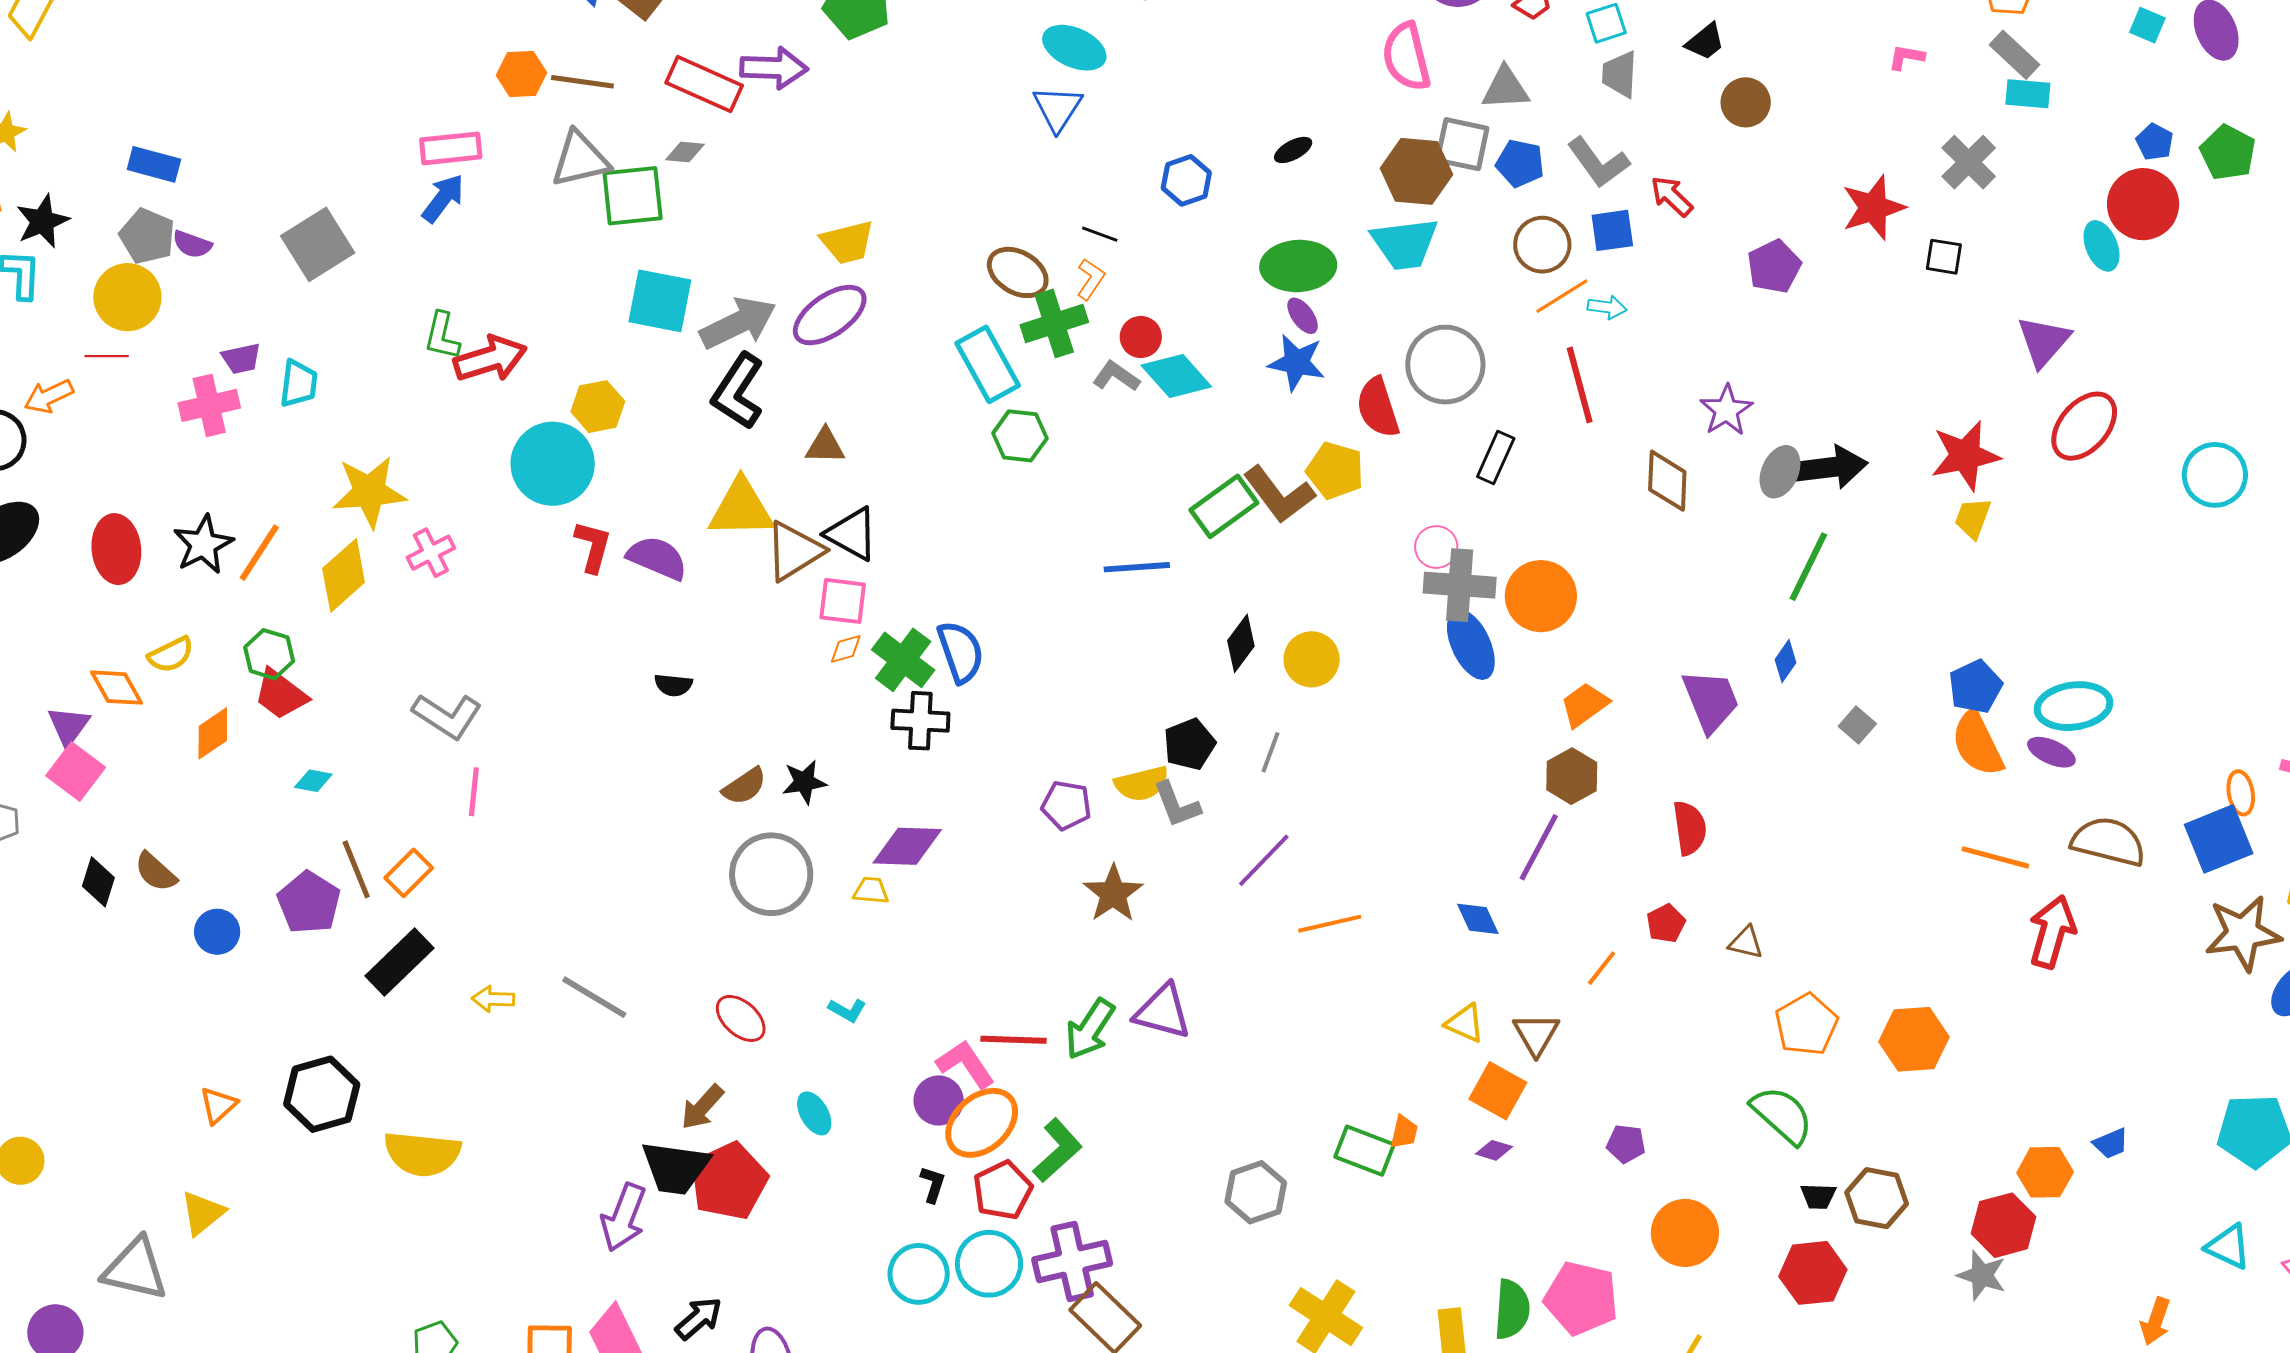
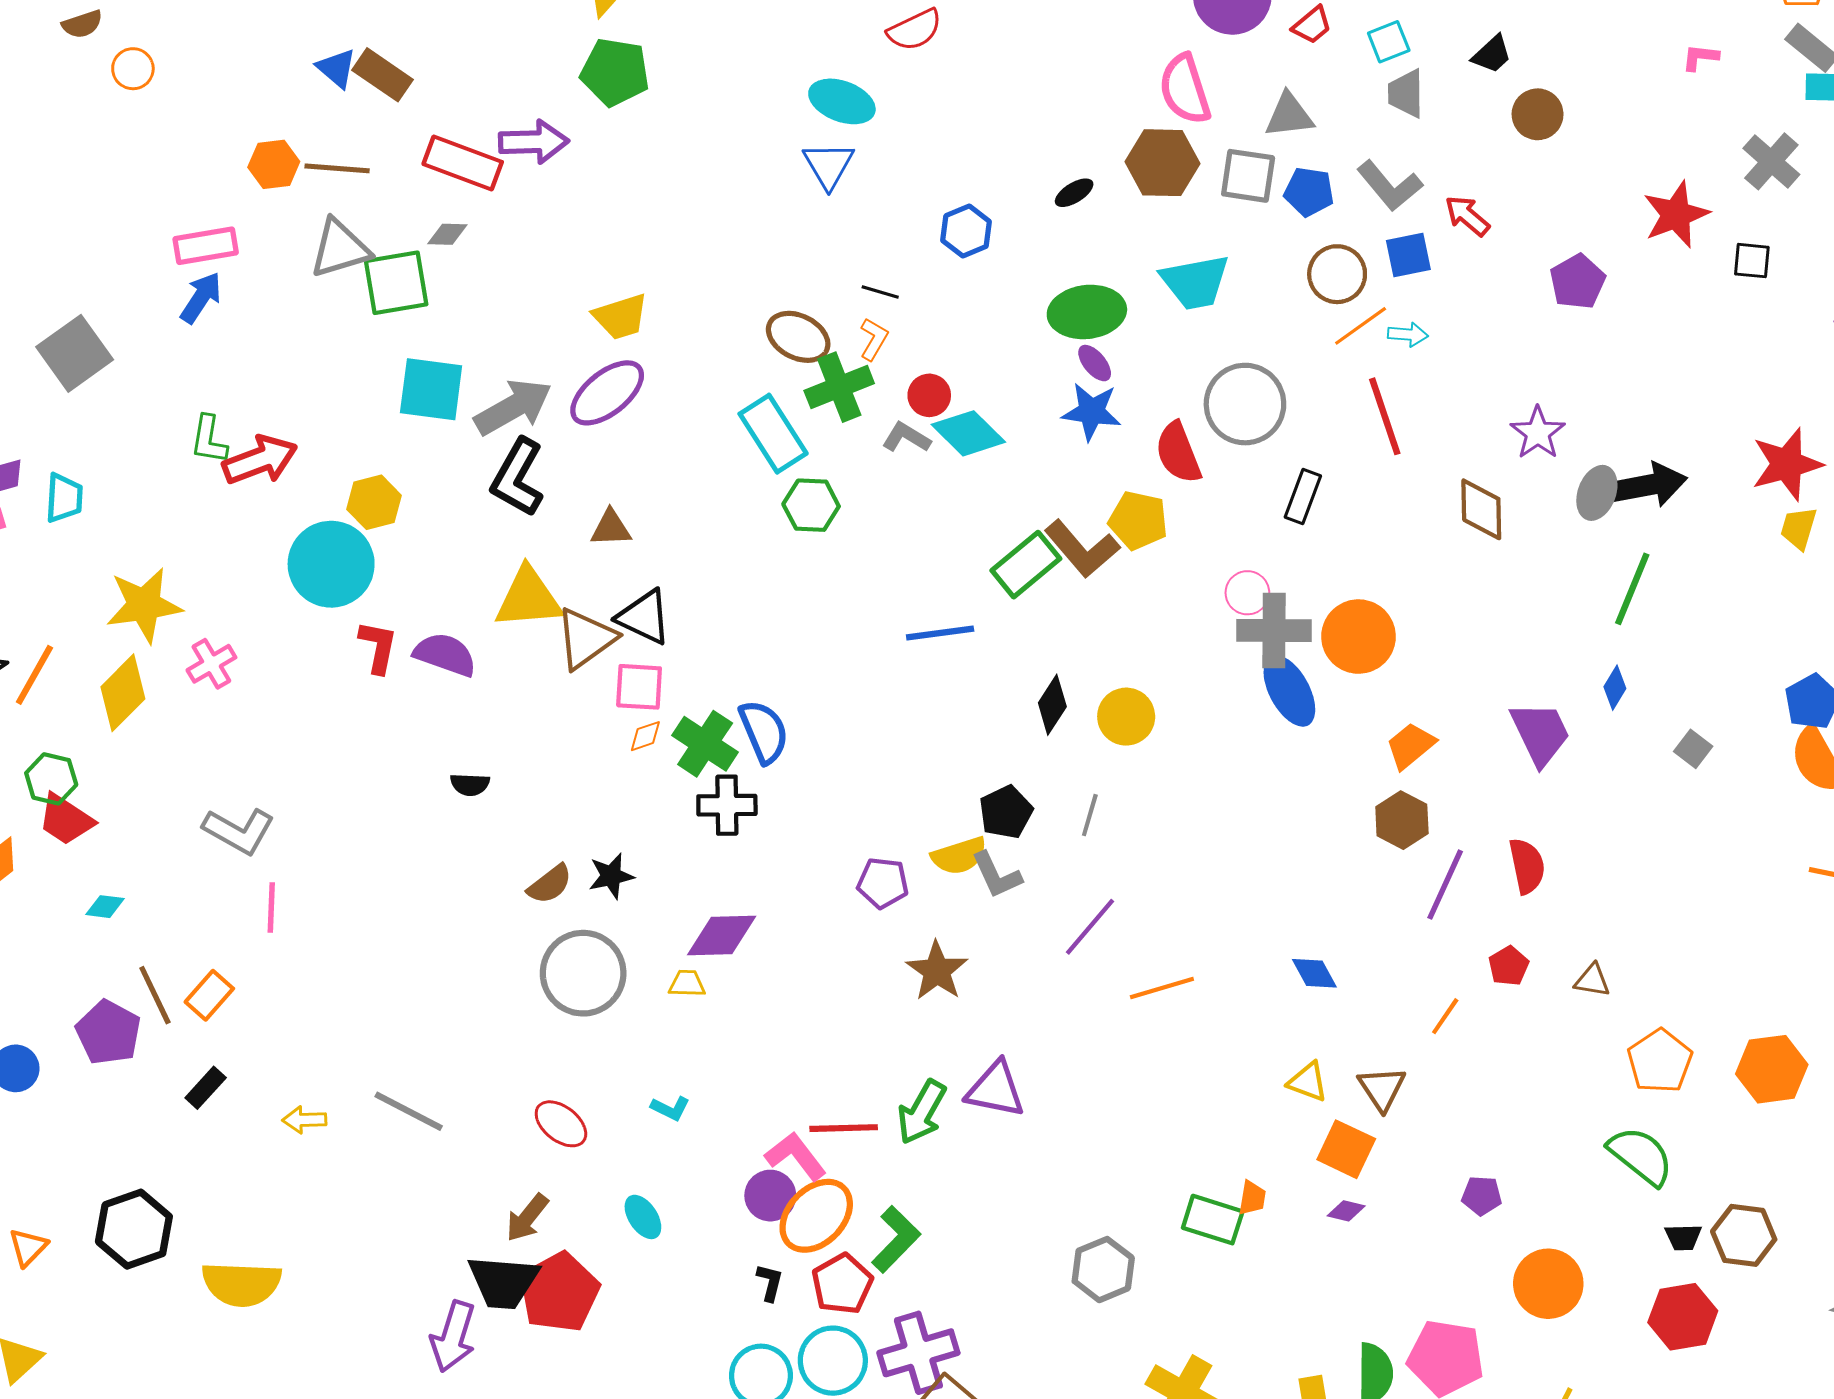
brown hexagon: (1416, 171) -> (1163, 163), moved
purple line: (1539, 847) -> (1445, 885), moved
black rectangle: (399, 962) -> (206, 1088), size x0.6

